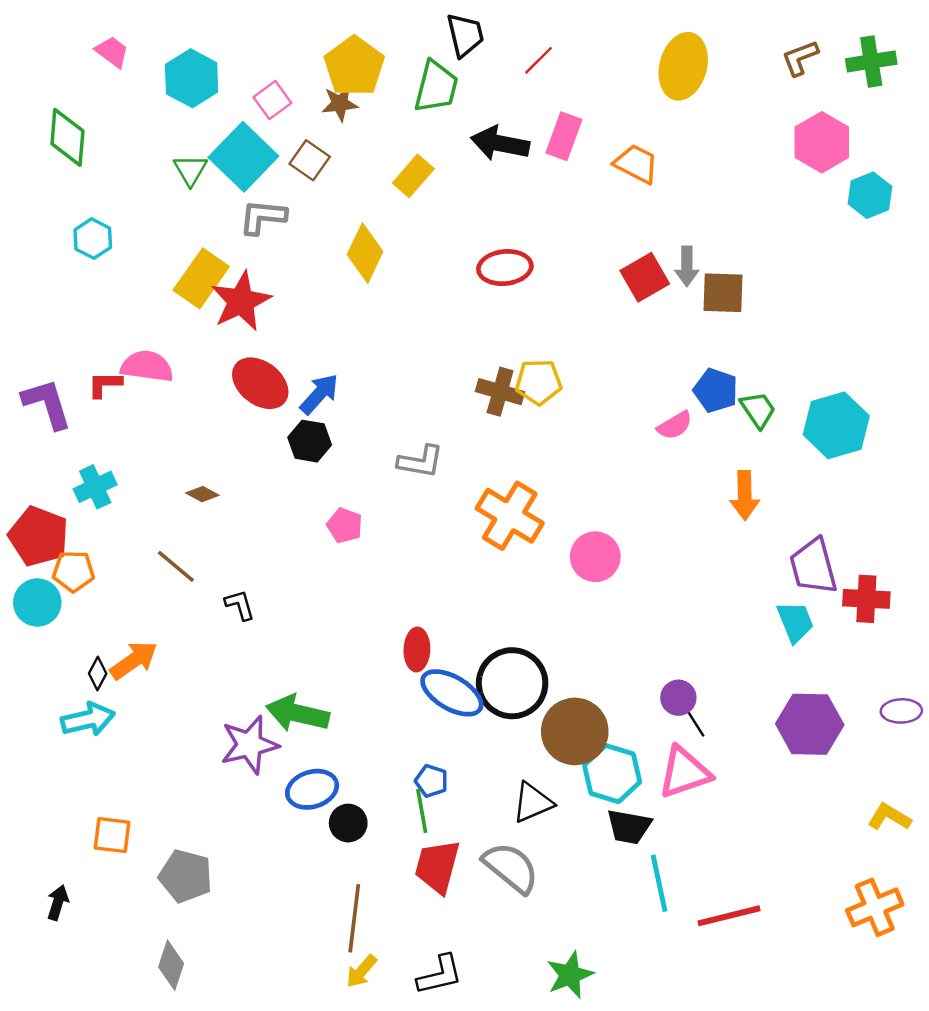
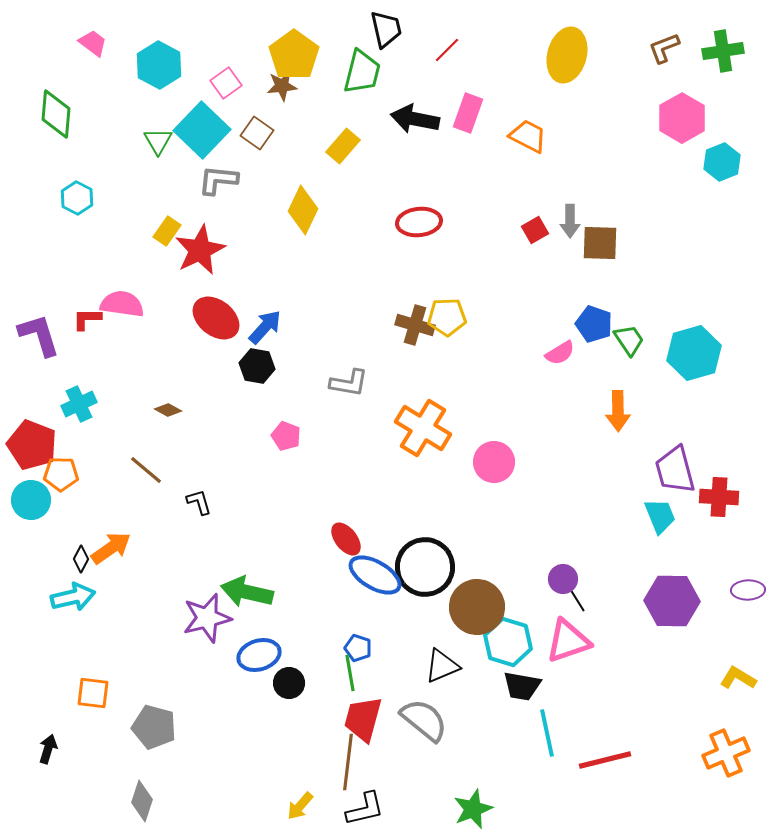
red square: (645, 277) -> (535, 230), size x0.7
yellow rectangle: (201, 278) -> (167, 231), size x0.6
red ellipse: (417, 649) -> (346, 539), turned -40
brown line: (354, 918) -> (348, 762), moved

